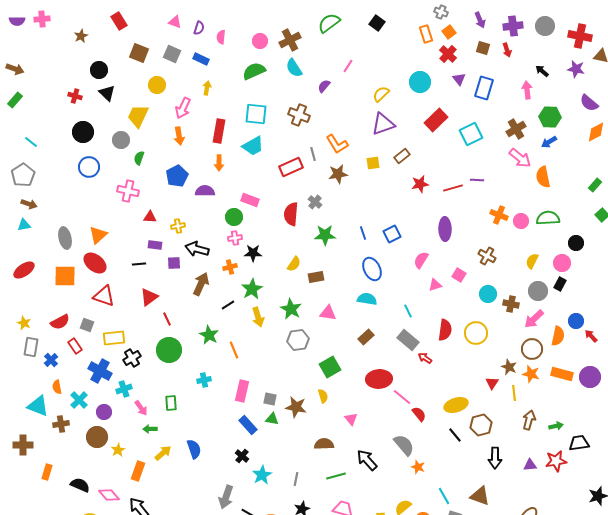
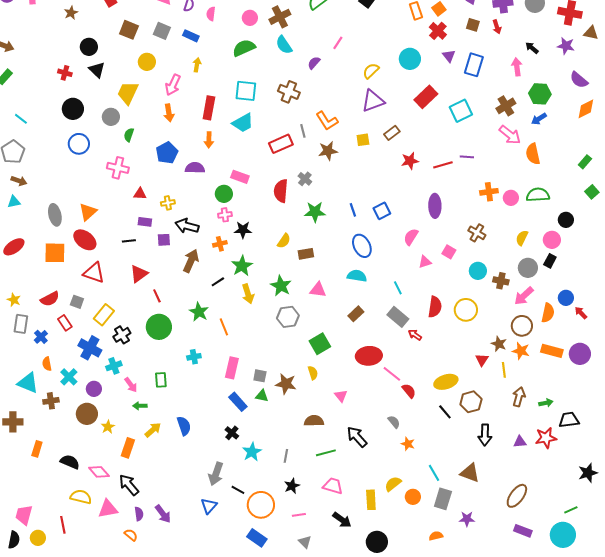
orange cross: (499, 215) -> (489, 192), turned -30
yellow rectangle: (114, 338) -> (104, 315), turned -45
gray semicircle: (404, 445) -> (394, 422), size x0.6

